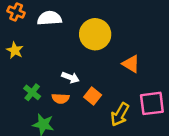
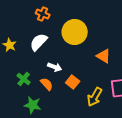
orange cross: (16, 12) -> (43, 14), moved
white semicircle: (49, 18) -> (39, 42), moved, turned -42
orange semicircle: (61, 98) -> (47, 84), turned -136

